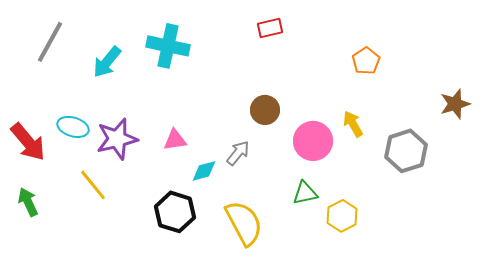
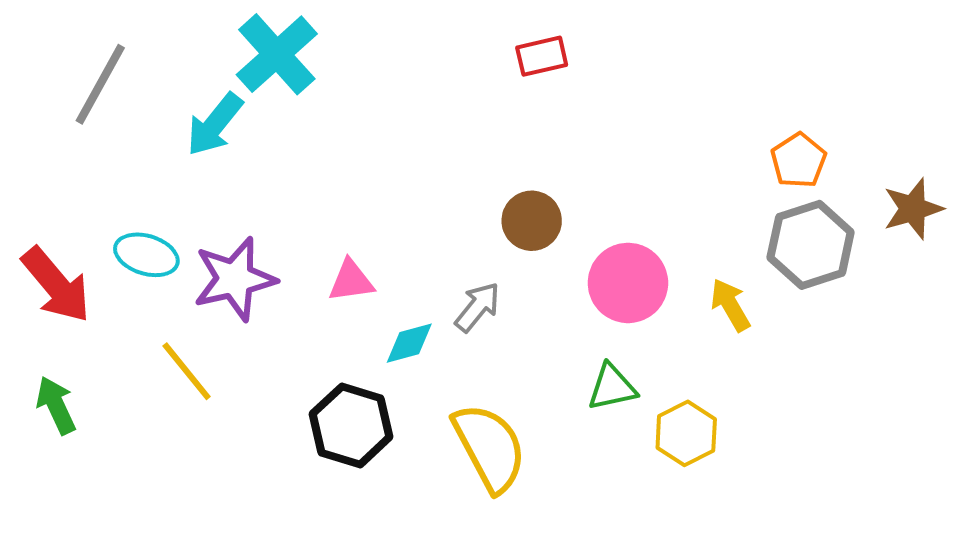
cyan cross: (168, 46) -> (277, 54), moved, turned 36
orange pentagon: (366, 61) -> (799, 161), moved
yellow arrow: (353, 124) -> (730, 305), moved
gray hexagon: (406, 151) -> (811, 245), moved

